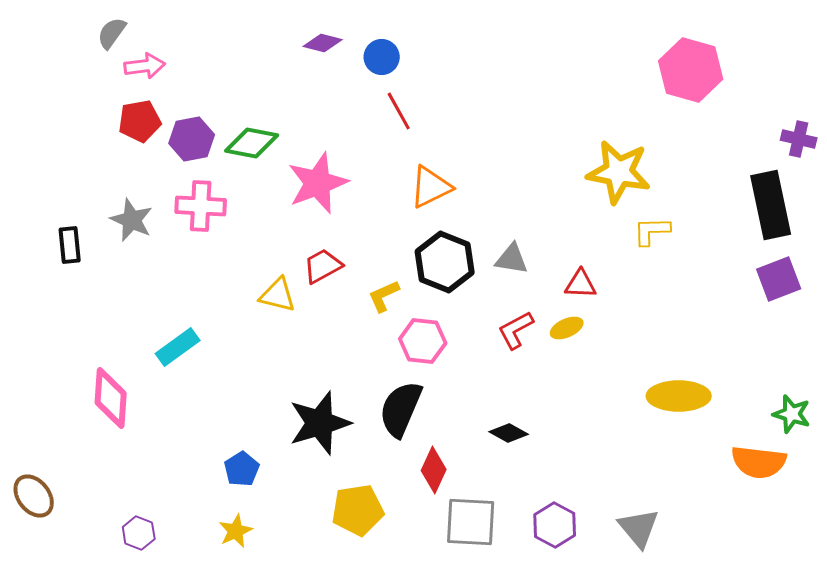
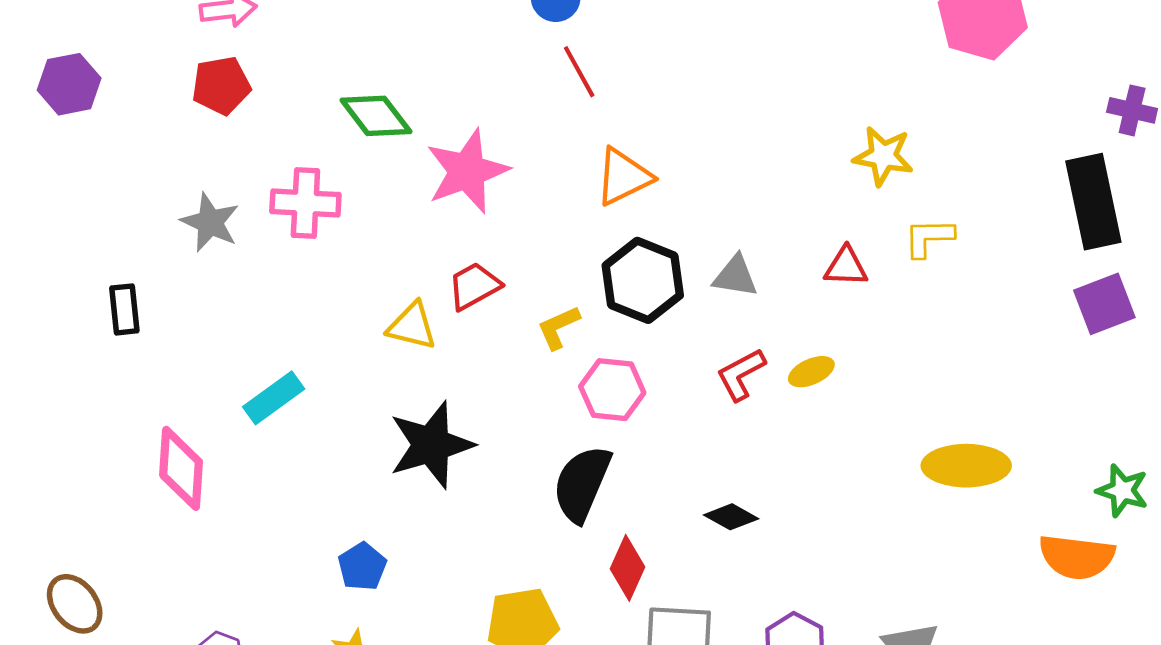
purple hexagon: (192, 139) -> (69, 84), moved
green diamond: (252, 143) -> (376, 116), turned 42
yellow star: (619, 172) -> (883, 156), size x0.7
black rectangle: (70, 245) -> (124, 309), moved
red triangle: (581, 284) -> (846, 267), moved
black star: (320, 423) -> (431, 445), moved

